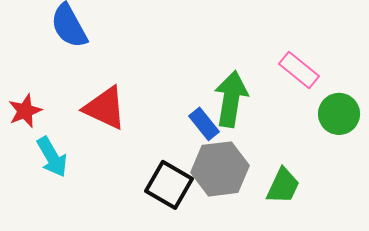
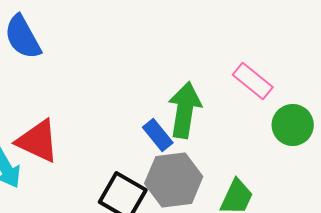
red triangle: (105, 108) -> (38, 141), moved

